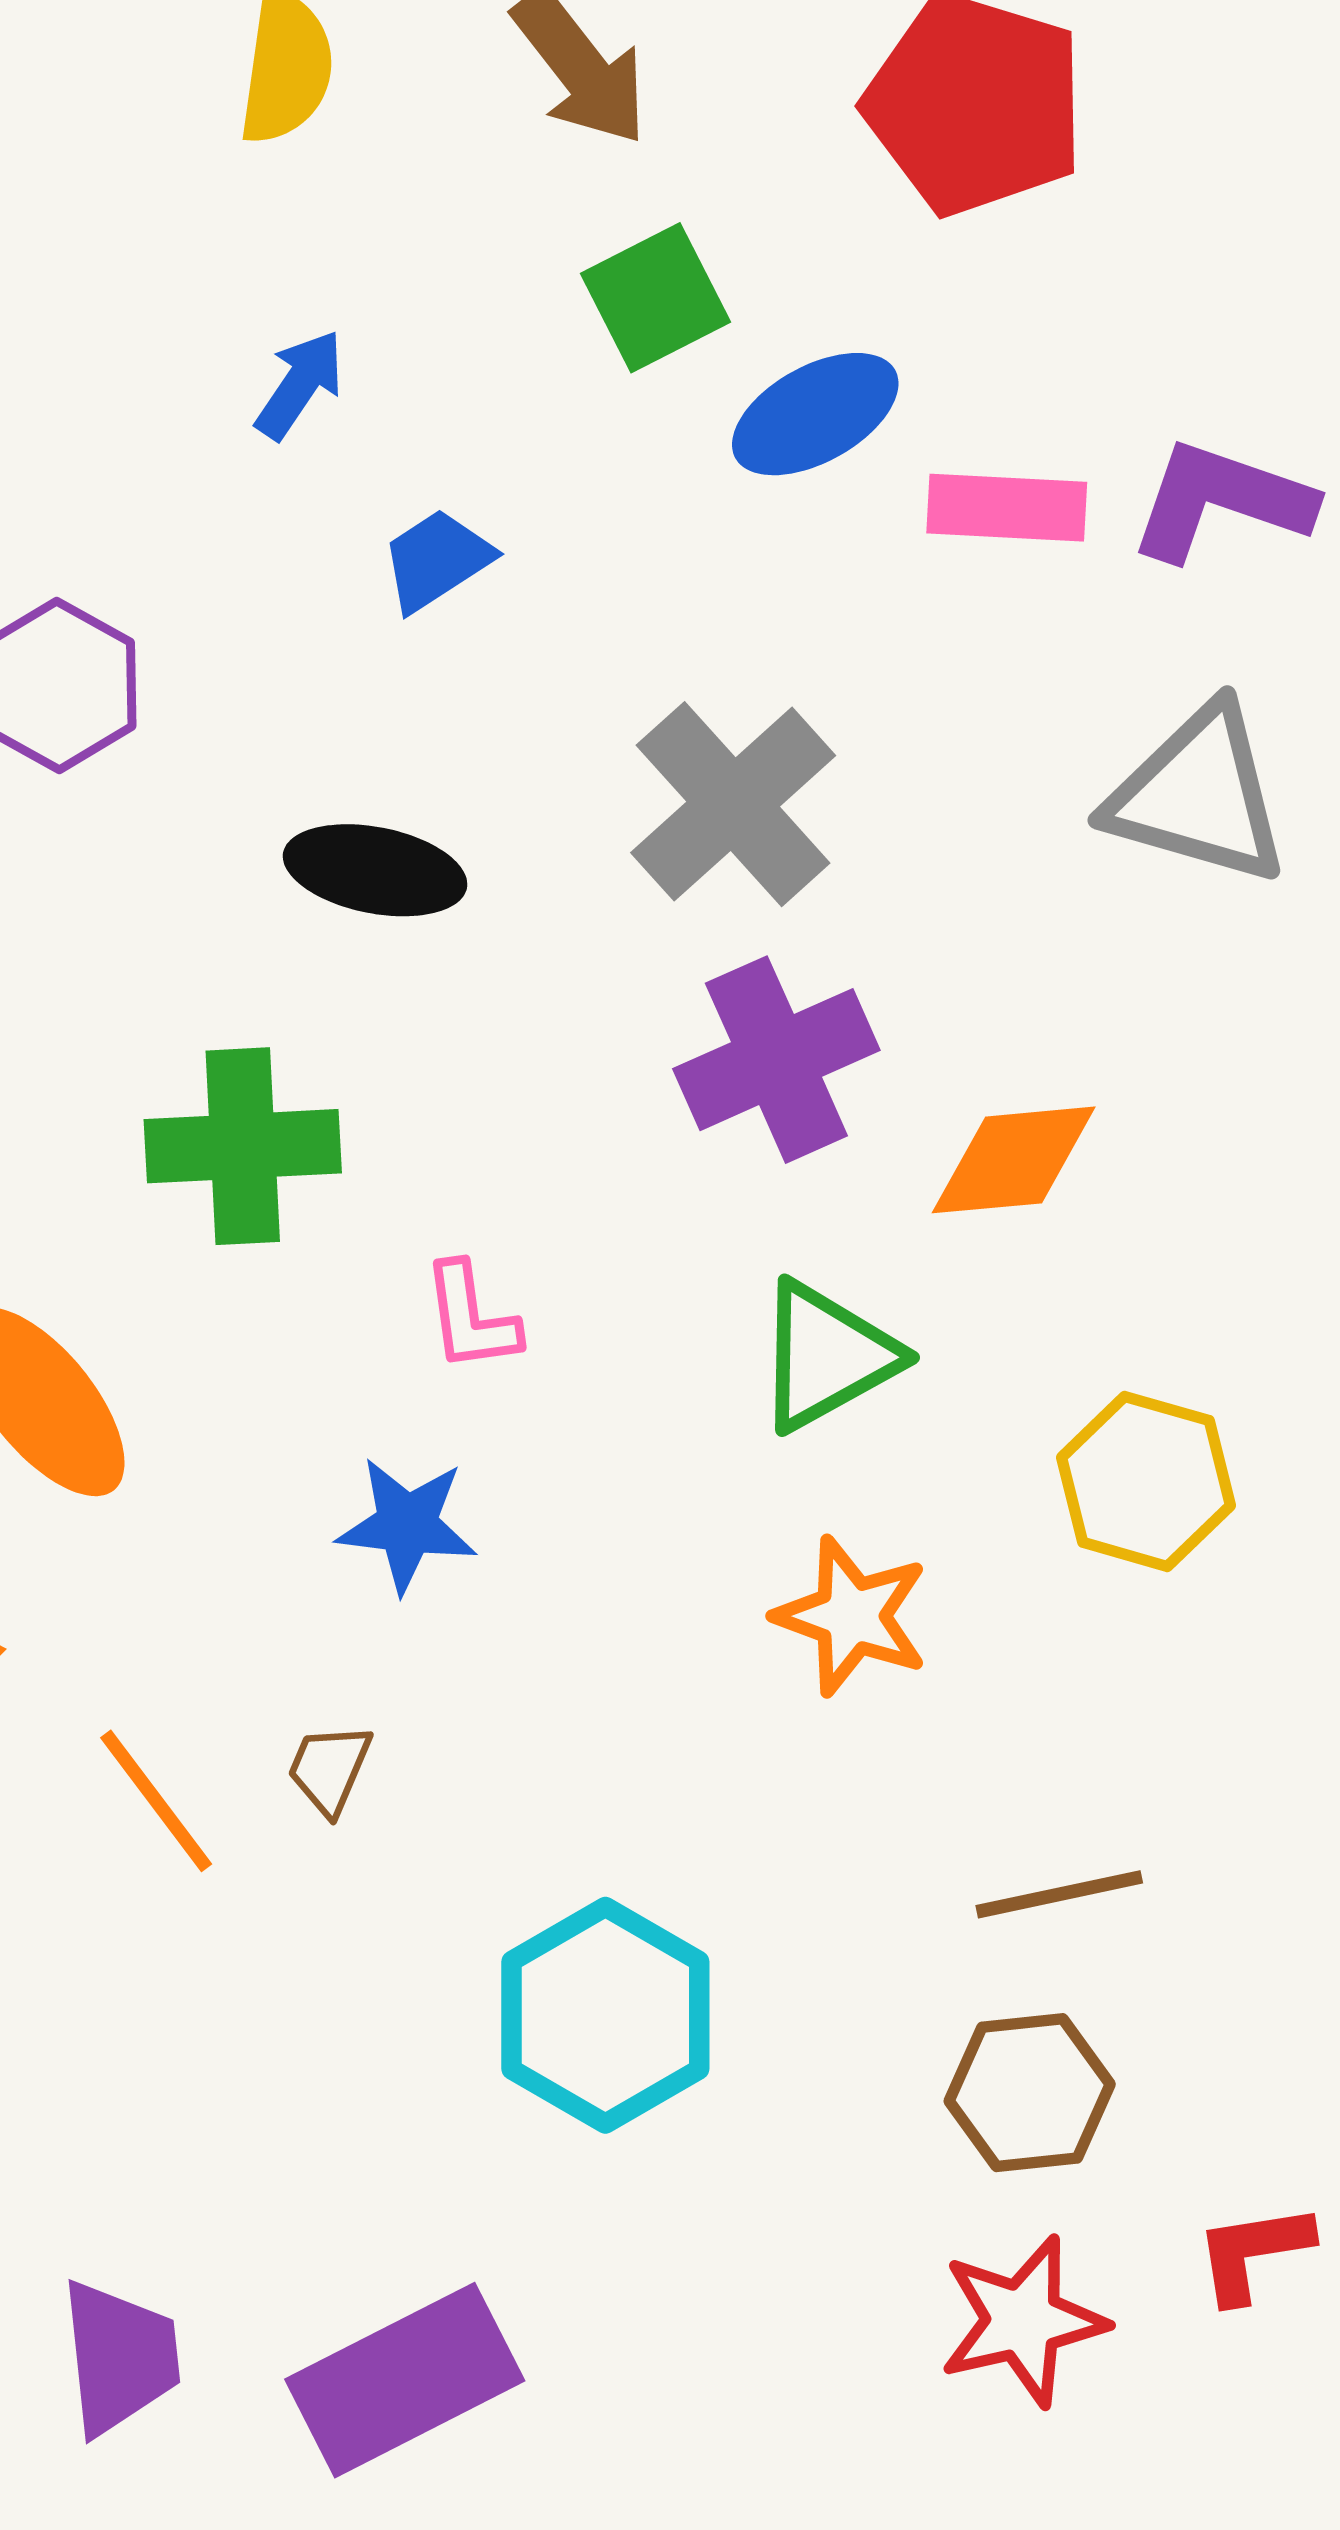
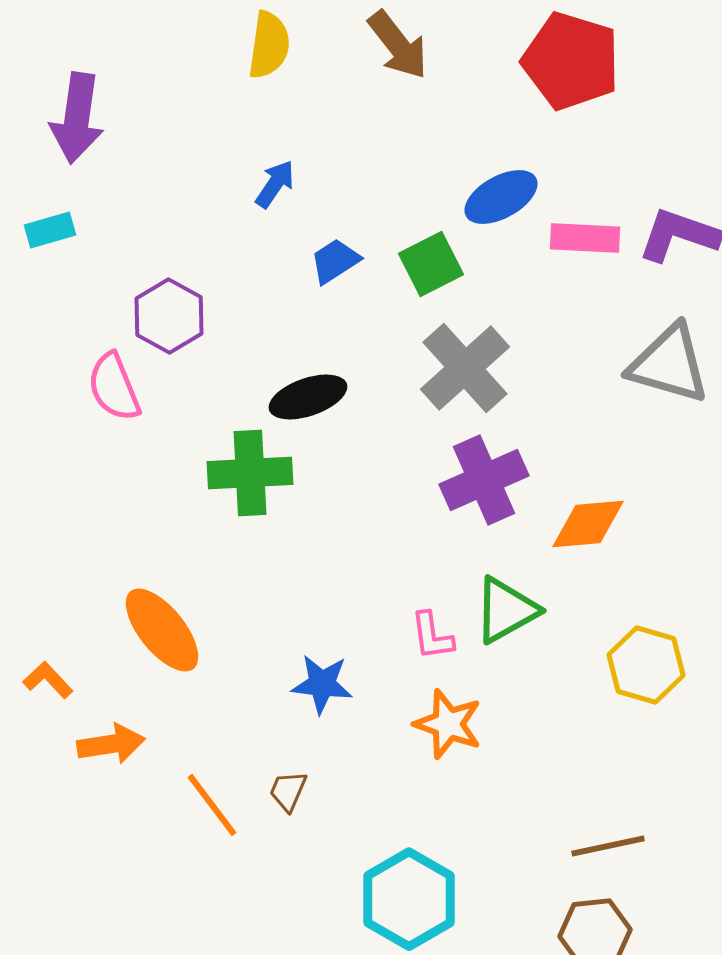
green square: (656, 298) -> (431, 264), moved
black ellipse: (375, 870) -> (308, 397), turned -30
green cross: (243, 1146) -> (250, 473), moved
pink L-shape: (471, 1317) -> (432, 636), moved
orange star: (852, 1616) -> (448, 724), moved

